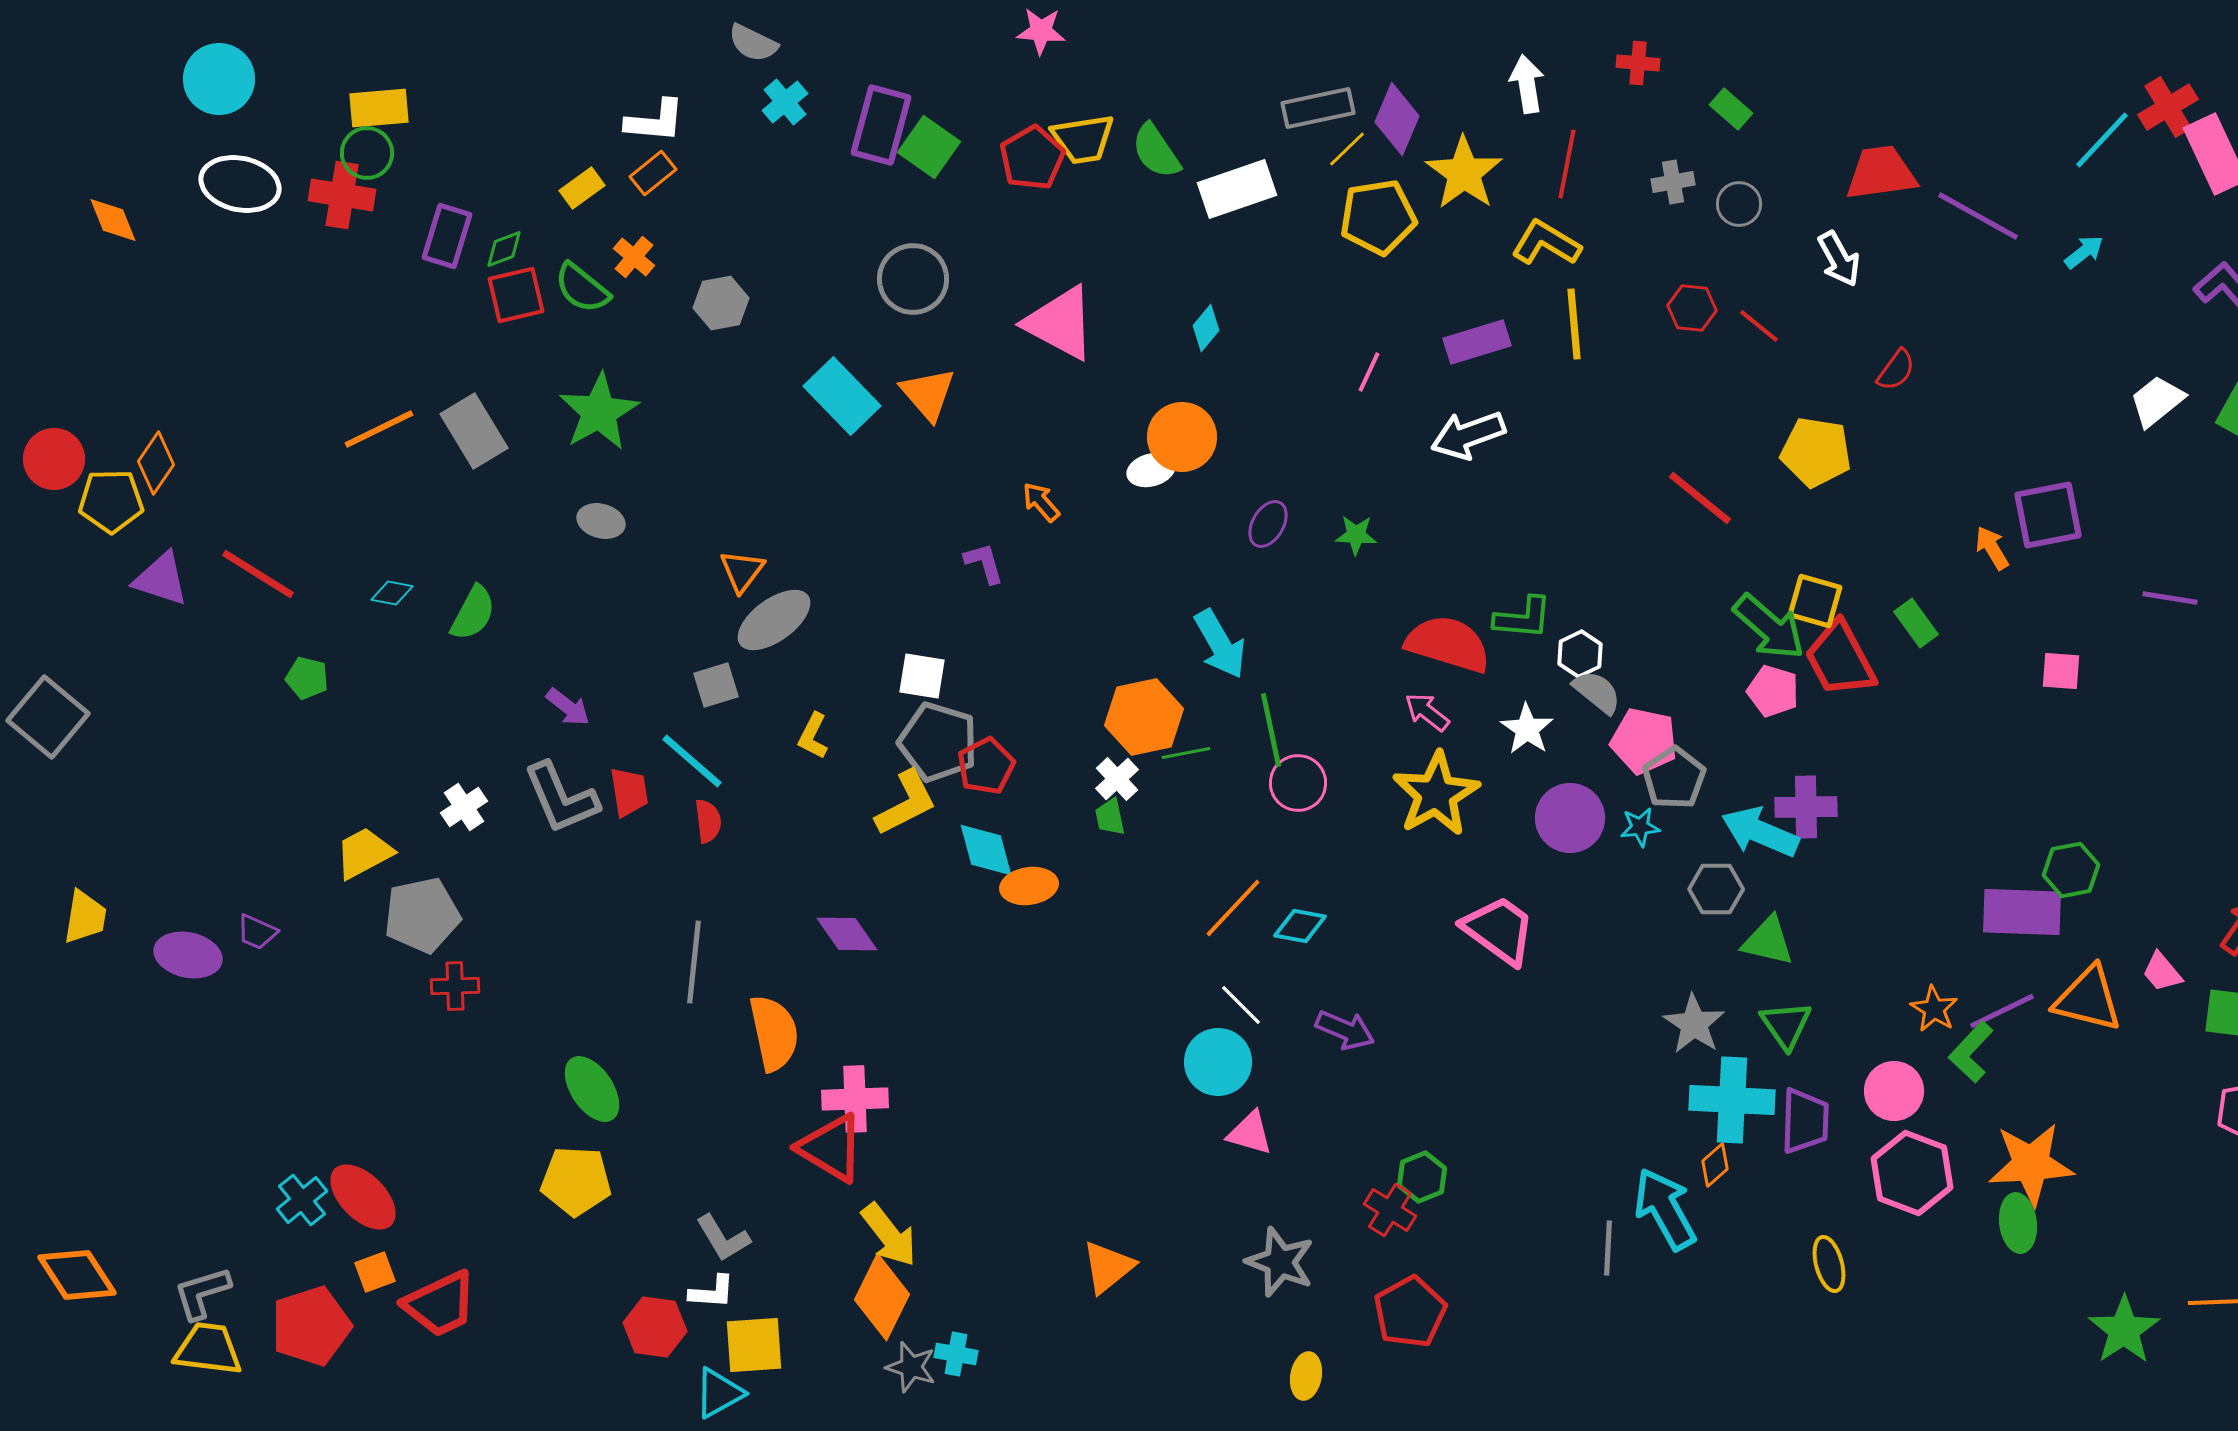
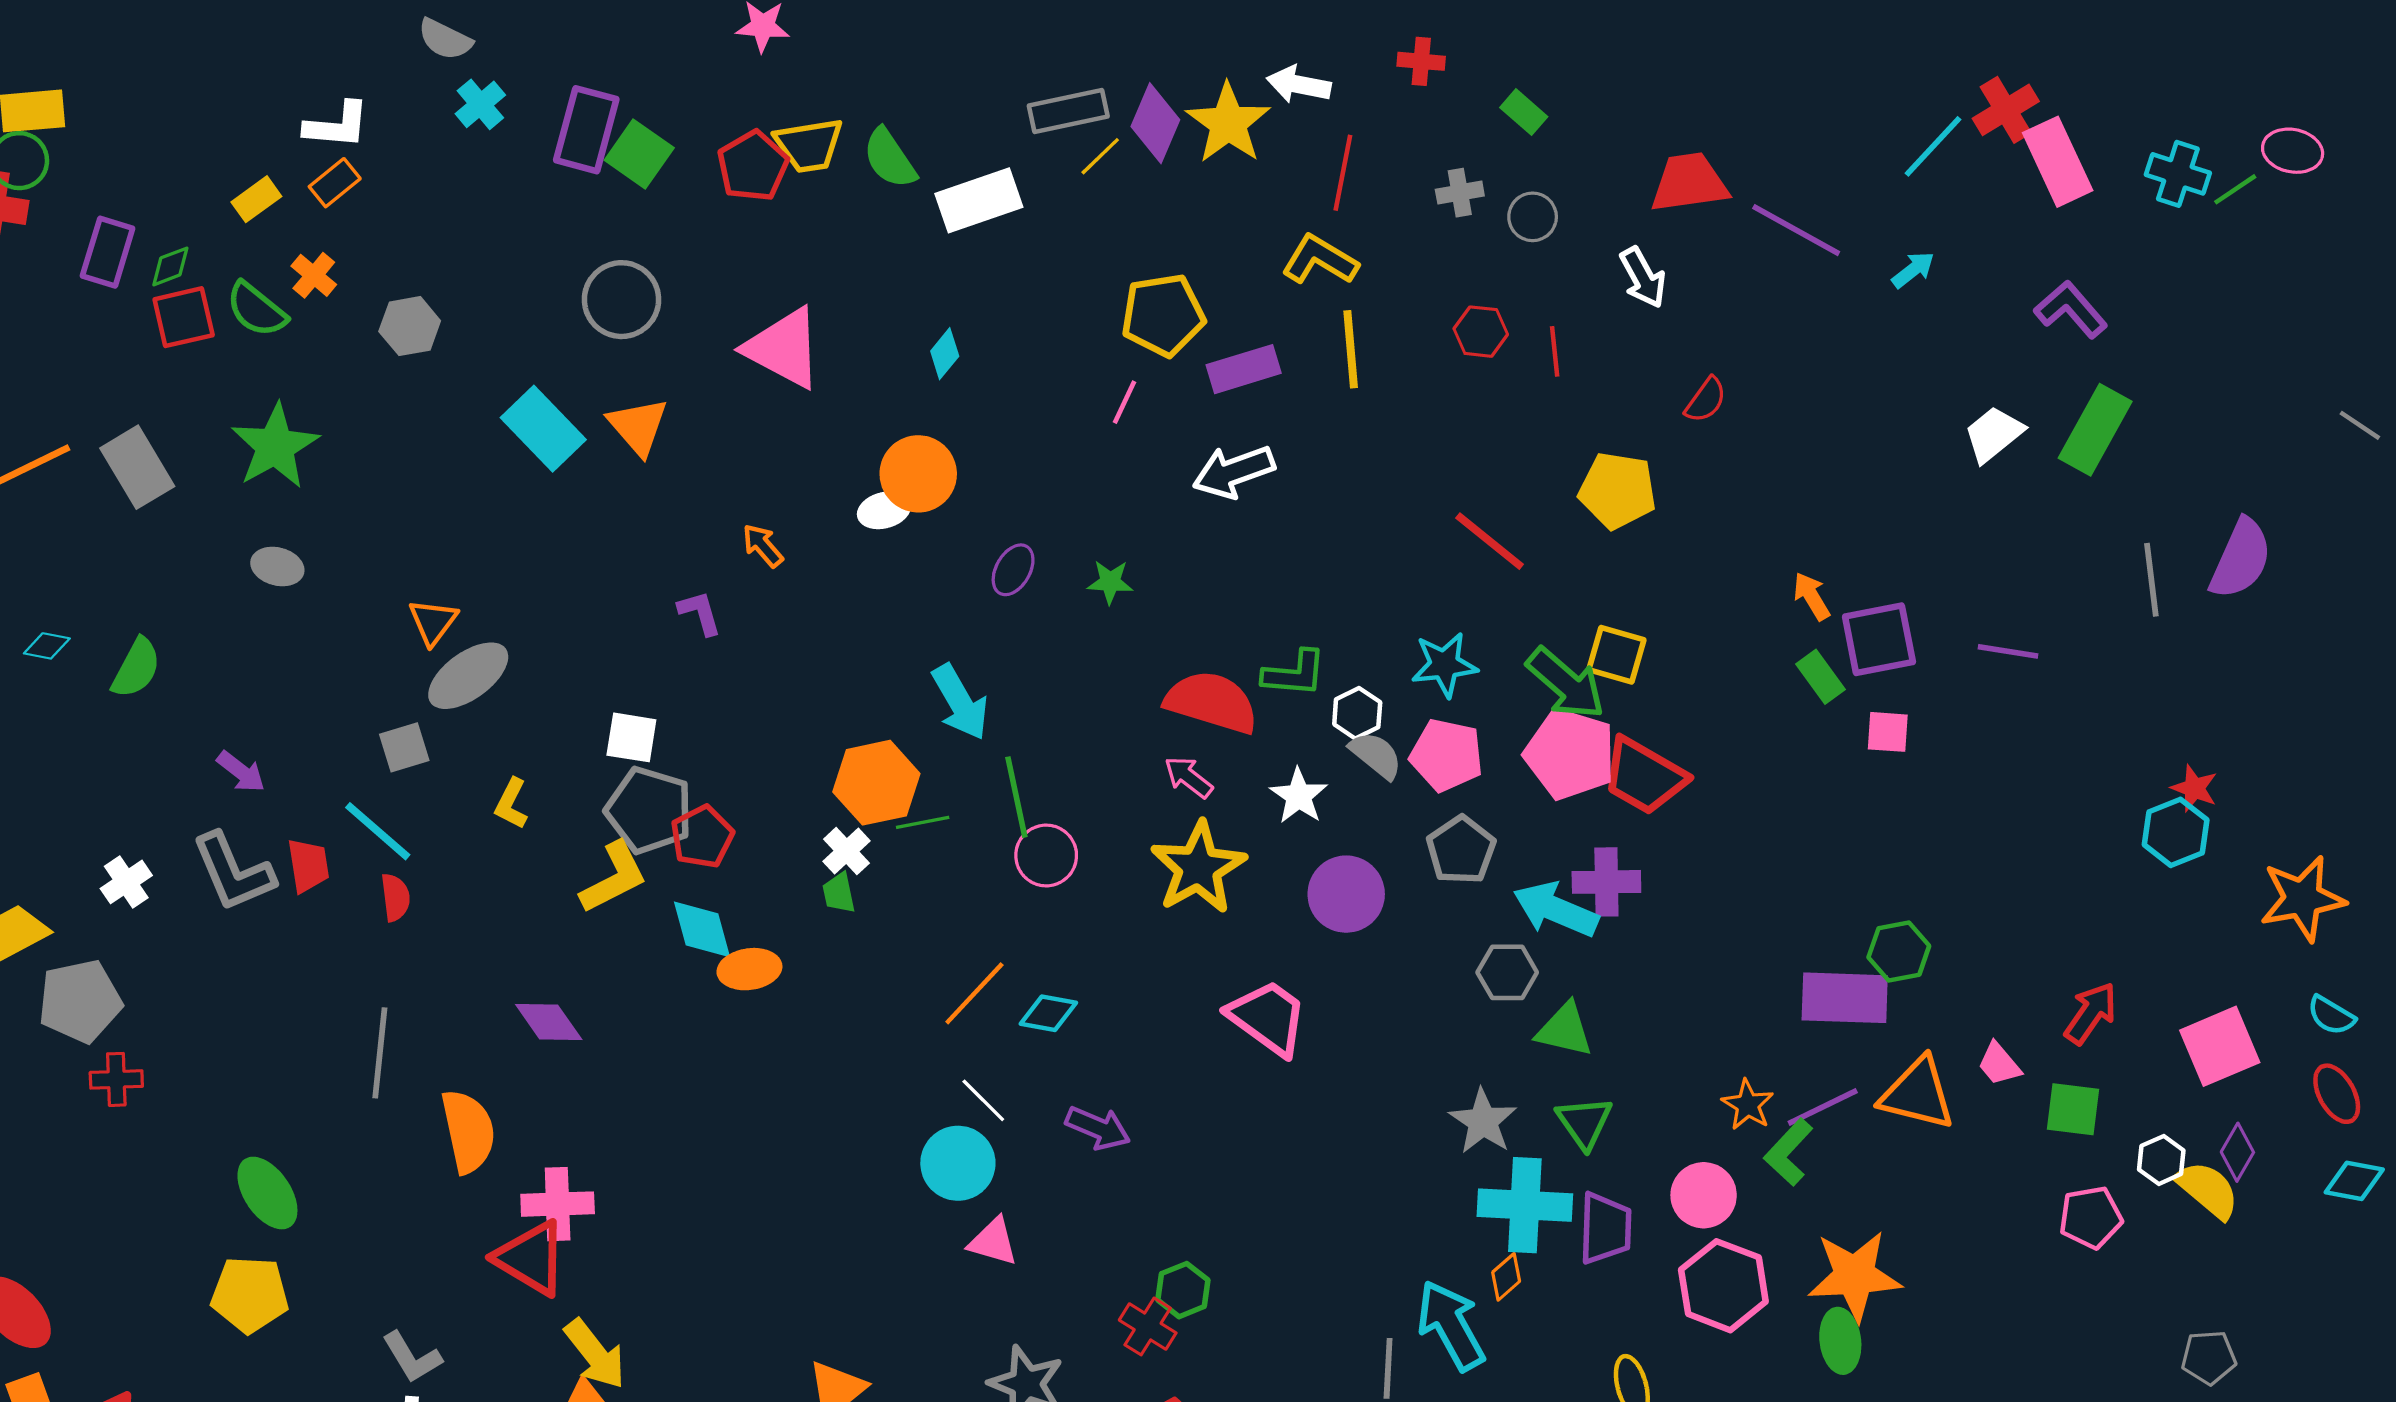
white arrow: (1527, 84) -> (1299, 85), turned -70
yellow star: (1464, 173) -> (1228, 123), moved
yellow pentagon: (1378, 217) -> (1163, 315), moved
red line: (1759, 326) -> (1555, 351), turned 45
purple square: (2048, 515) -> (1879, 639), moved
green rectangle: (1916, 623) -> (1820, 677), moved
red trapezoid: (1840, 659) -> (1644, 776), moved, turned -32
pink pentagon: (1773, 691) -> (1570, 754), size x1.6
pink pentagon: (1644, 741) -> (1447, 755), moved
cyan star: (1640, 827) -> (1444, 665), moved, size x1.5

